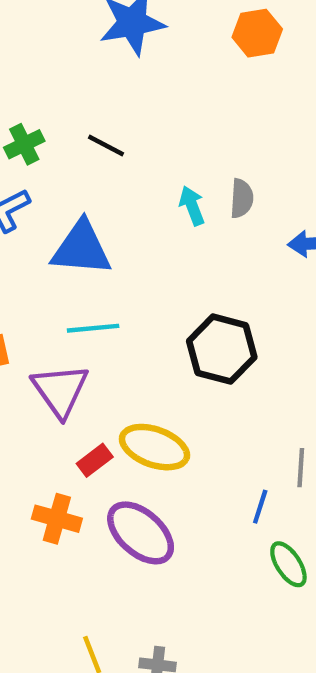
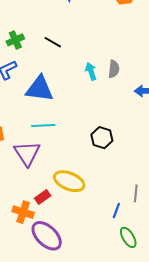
black hexagon: (222, 349) -> (102, 138), size x0.7
red rectangle: (95, 460) -> (43, 197), moved
purple ellipse: (141, 533) -> (47, 236), moved

